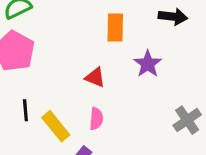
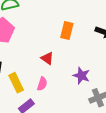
purple star: (148, 64) -> (81, 76), moved, turned -30

